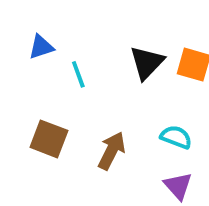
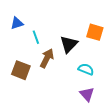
black triangle: (147, 63) -> (69, 44), moved
brown arrow: (112, 151) -> (47, 58), moved

